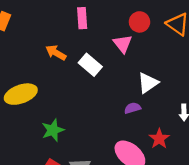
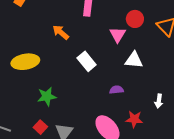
white rectangle: (90, 65) -> (87, 61), moved
white triangle: (148, 83) -> (134, 60), moved, turned 30
red star: (159, 139) -> (134, 119), turned 30

